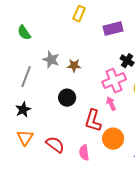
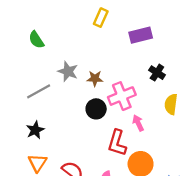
gray line: (26, 77) -> (39, 91), turned 40
pink cross: (114, 81) -> (122, 96), moved
black circle: (67, 98) -> (96, 109), moved

